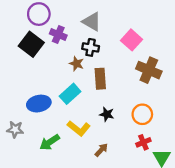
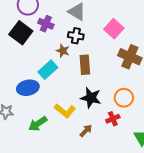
cyan rectangle: (70, 94) -> (48, 70), moved
black star: (107, 114) -> (91, 98), size x1.5
red cross: (143, 142) -> (113, 119), moved

